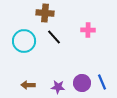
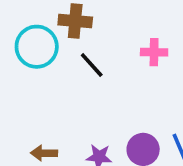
cyan circle: (24, 41) -> (37, 47), moved

